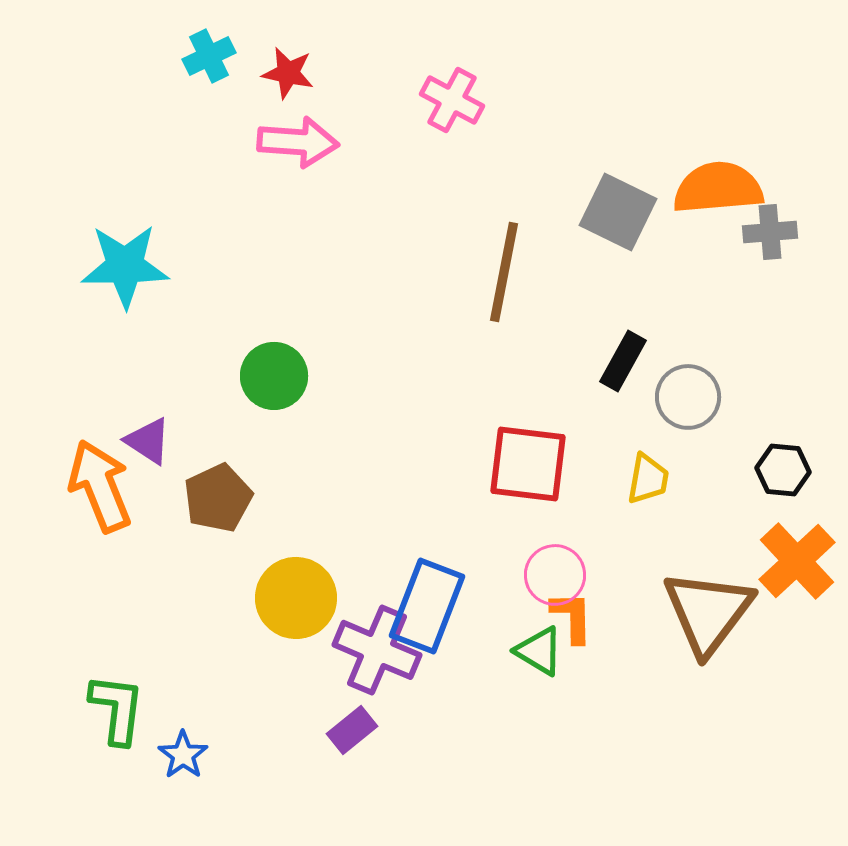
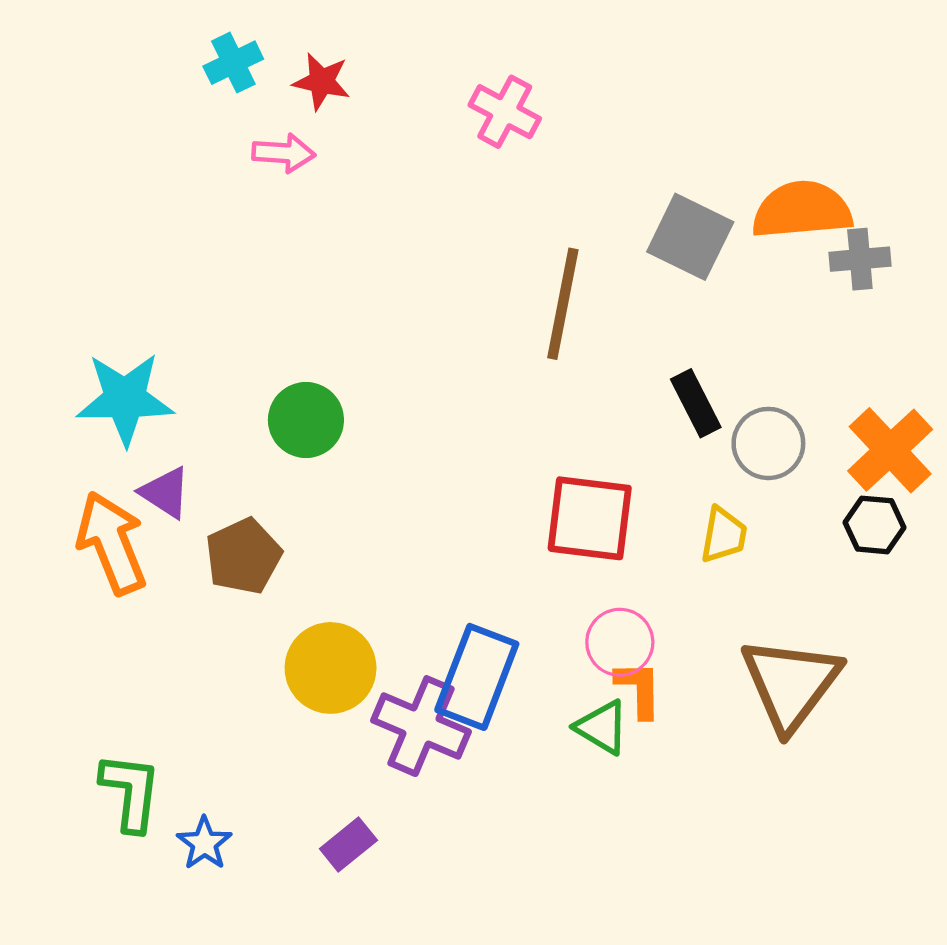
pink arrow: (298, 142) -> (284, 153), moved, size x0.7
cyan star: (125, 266) -> (125, 399), moved
black rectangle: (623, 361) -> (696, 403), turned -56
orange cross: (797, 561) -> (890, 450), moved
purple rectangle: (352, 730) -> (348, 844), moved

